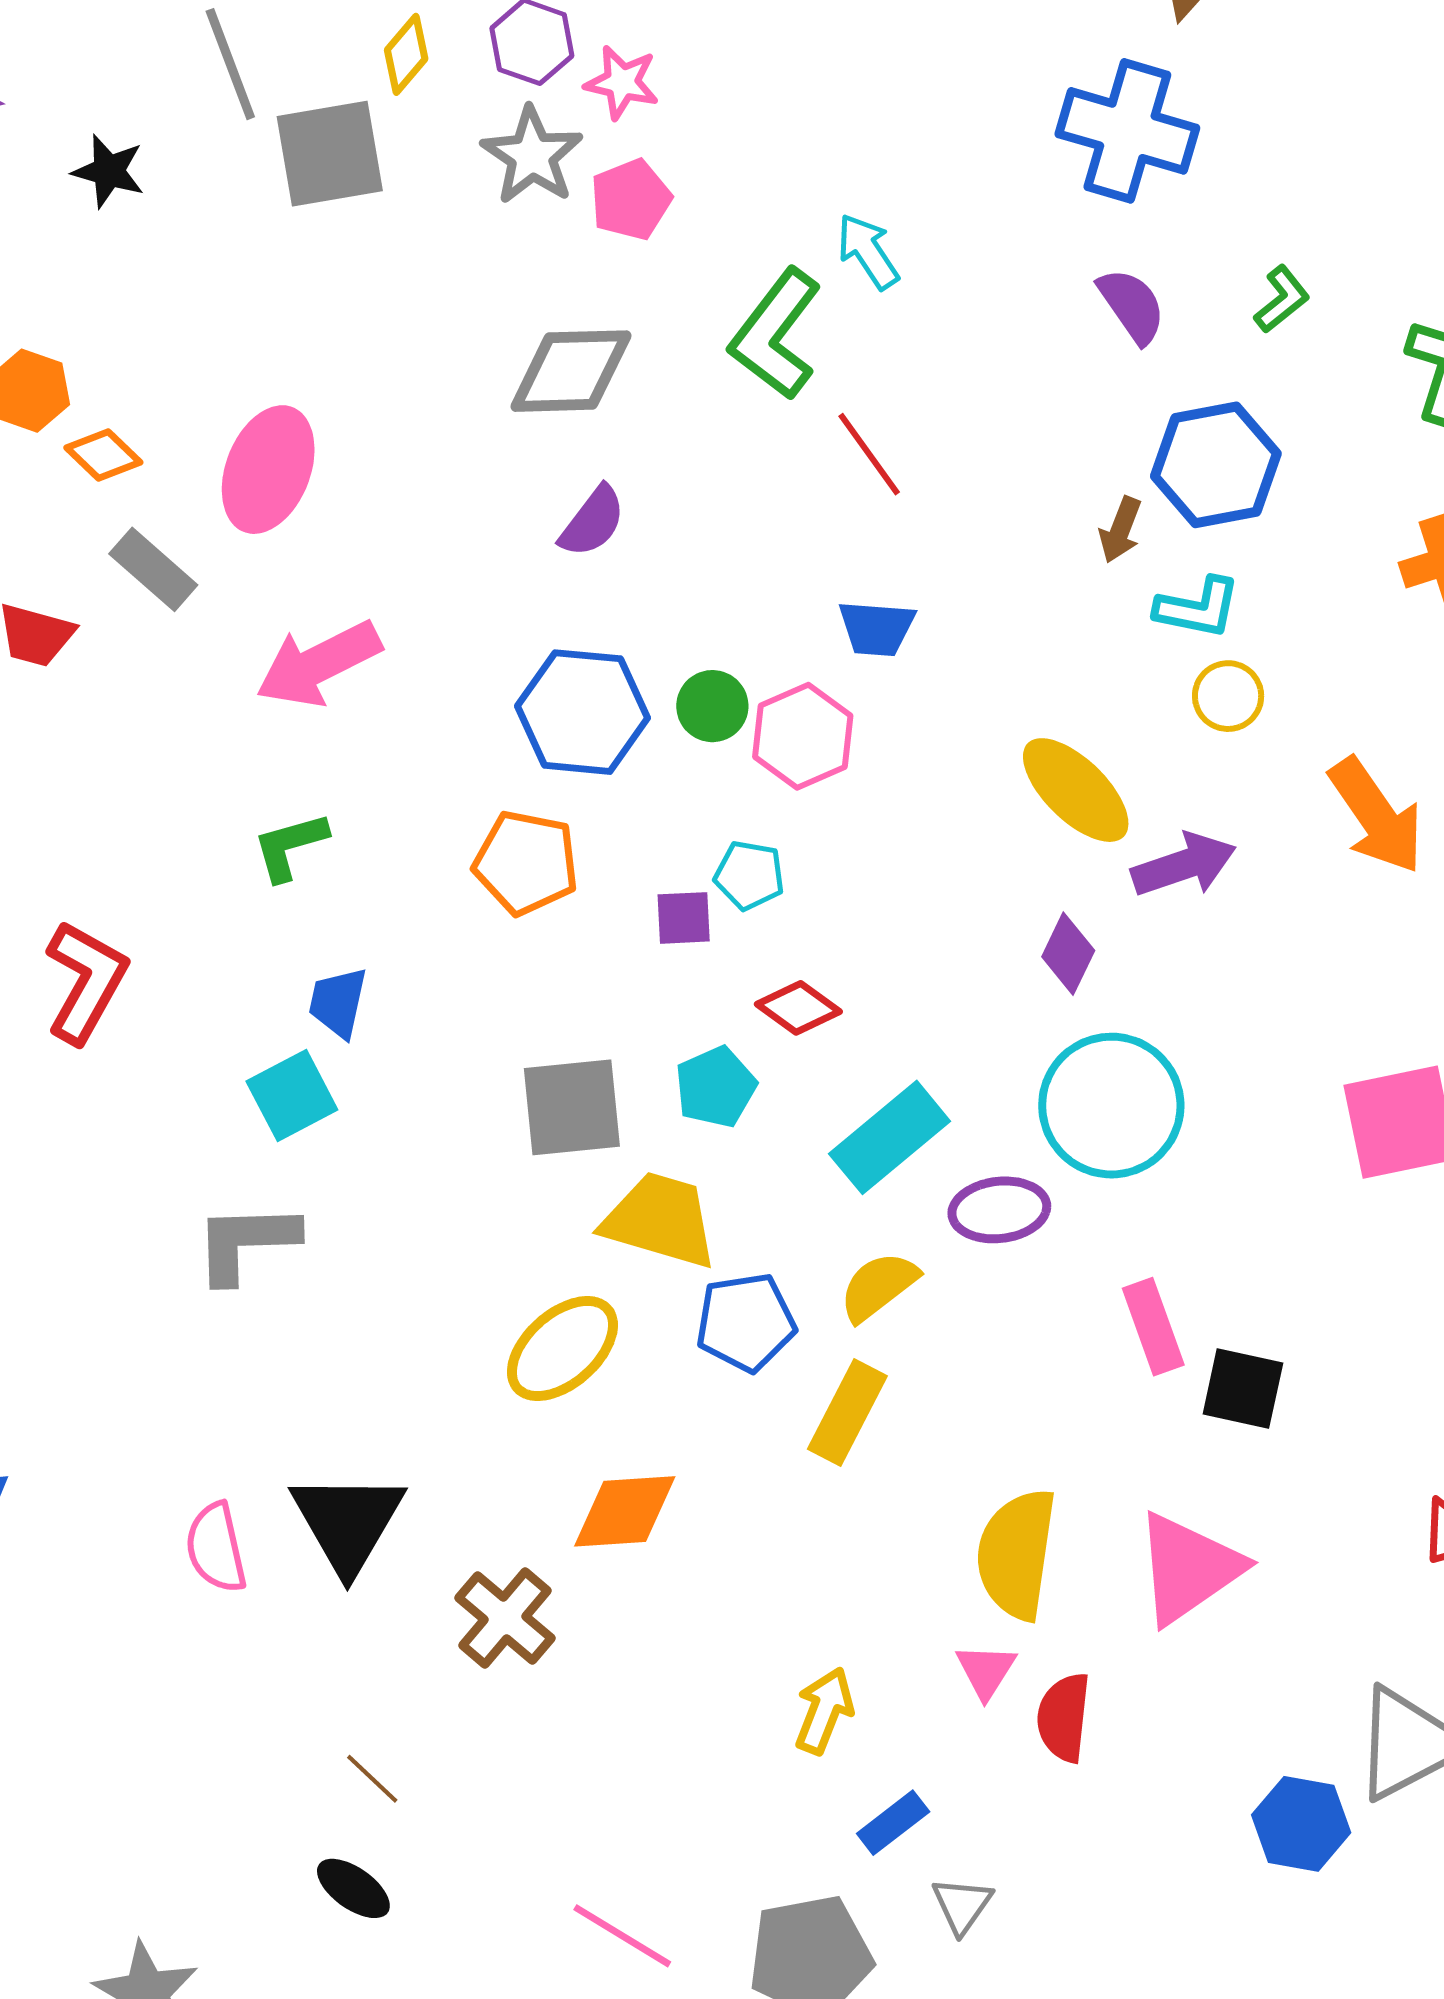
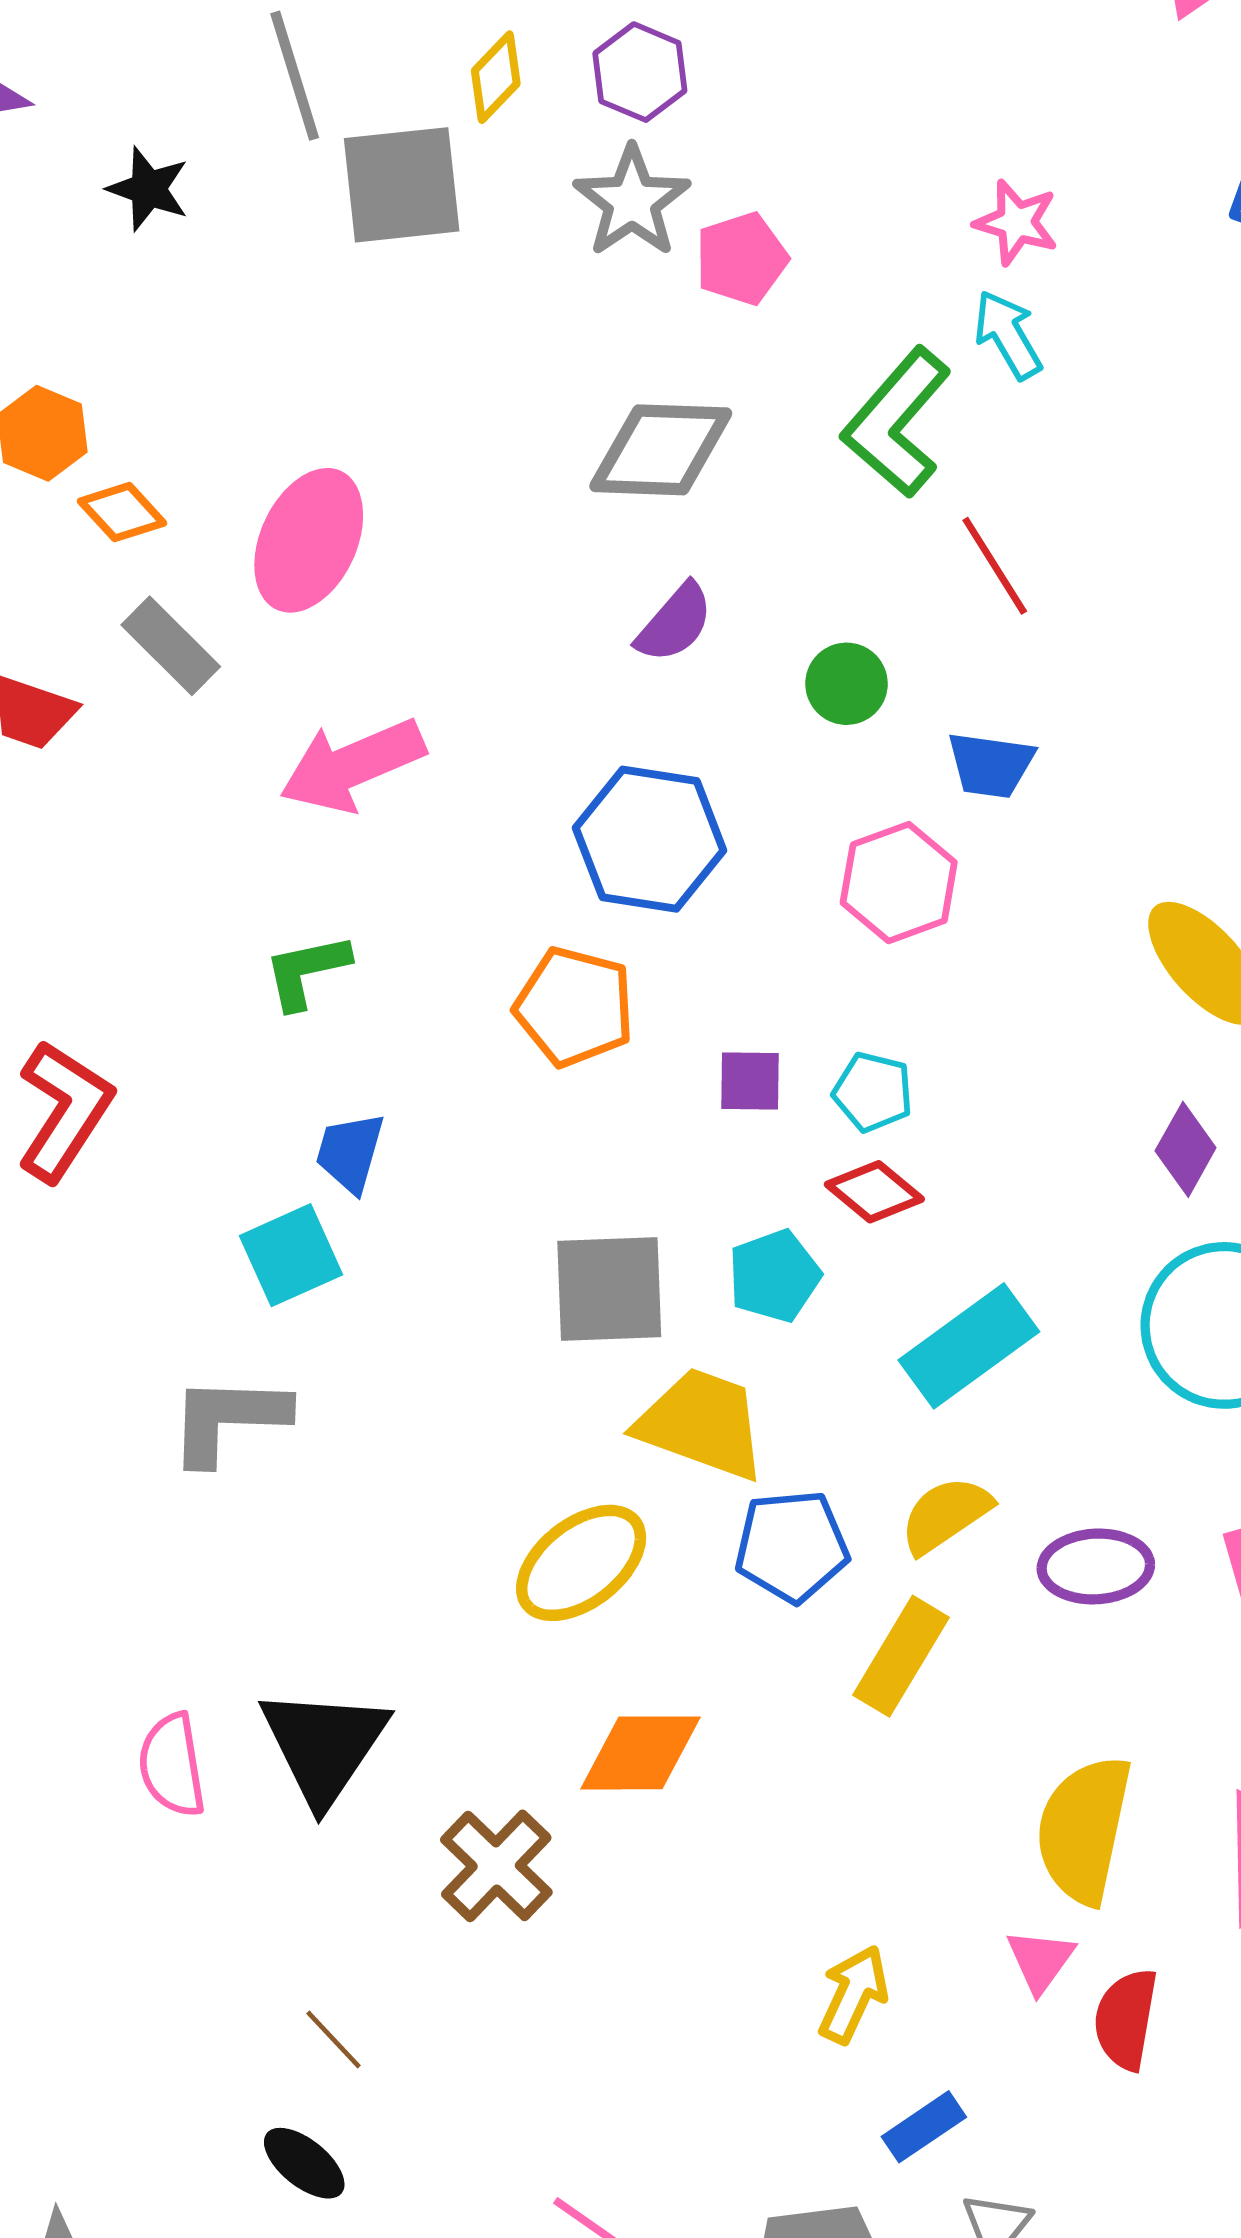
pink star: (622, 82) -> (1016, 222), moved
green circle: (712, 706) -> (847, 684), moved
cyan pentagon: (749, 875) -> (873, 1092), moved
purple ellipse: (999, 1210) -> (1096, 1566), moved

